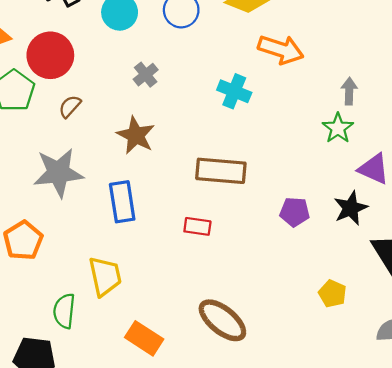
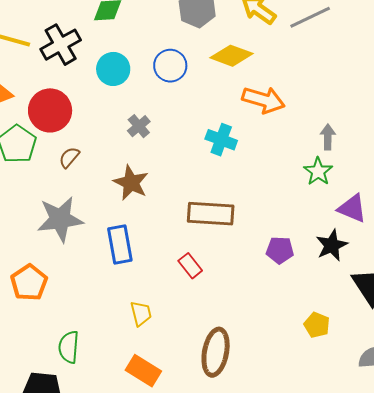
red rectangle: (197, 226) -> (190, 266), turned 45
yellow trapezoid: (105, 276) -> (141, 313), moved, size x0.7
brown ellipse: (222, 320) -> (216, 352), turned 63

